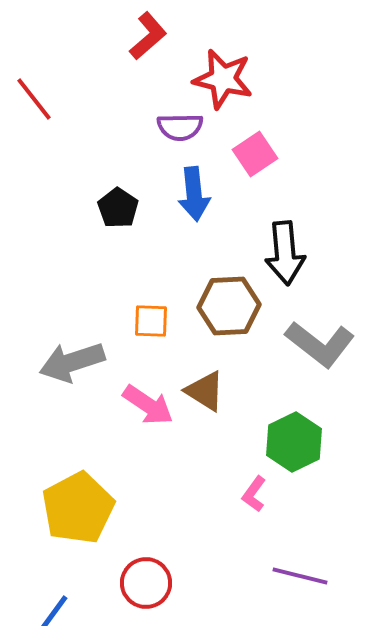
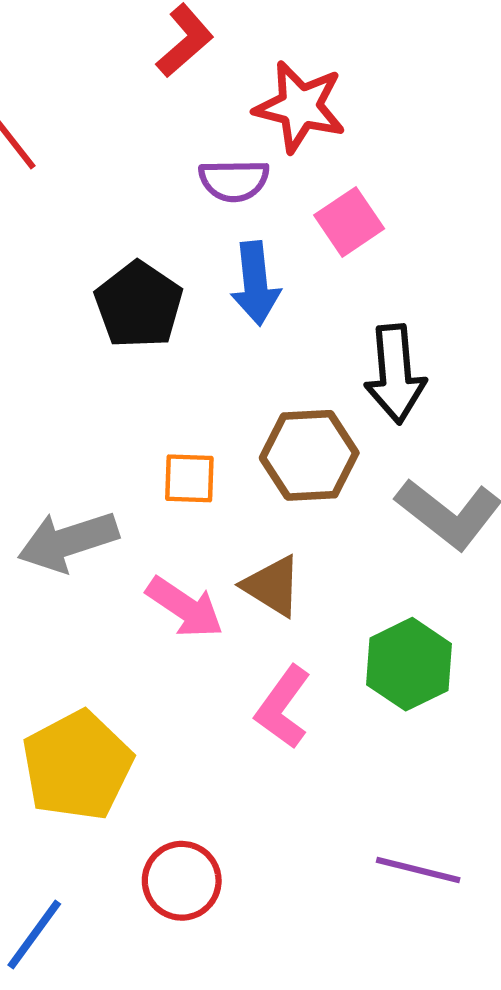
black pentagon: (118, 208) -> (139, 305), size x1.4
pink L-shape: (254, 494) -> (283, 707), moved, size x1.5

